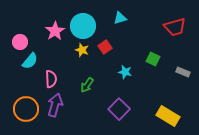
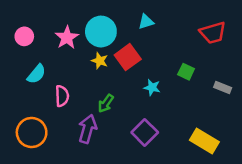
pink circle: (20, 42) -> (24, 36), moved
red square: (105, 47) -> (128, 57), size x1.5
purple arrow: (55, 105) -> (88, 129), moved

